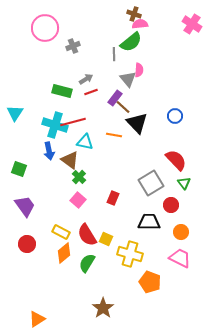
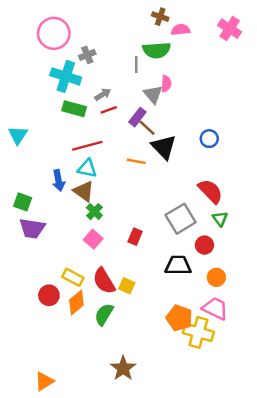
pink semicircle: (140, 24) -> (181, 30), moved
green semicircle: (131, 42) -> (157, 50), turned 35
cyan cross: (55, 125) -> (66, 76), moved
cyan triangle: (85, 142) -> (87, 169), moved
purple trapezoid: (25, 206) -> (32, 228), moved, turned 135
red circle: (27, 244) -> (49, 295), moved
yellow cross: (130, 254) -> (198, 332), moved
orange pentagon: (150, 282) -> (179, 318), moved

